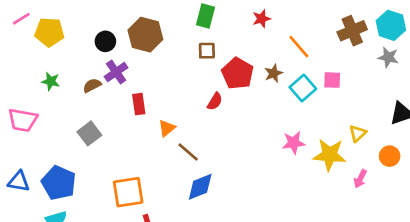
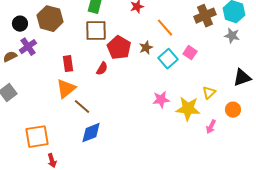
brown square: (207, 51) -> (96, 31), size x1.6
pink square: (332, 80) -> (190, 53), turned 32
red rectangle: (139, 104) -> (68, 64), moved
orange triangle: (167, 128) -> (66, 89), size x1.5

